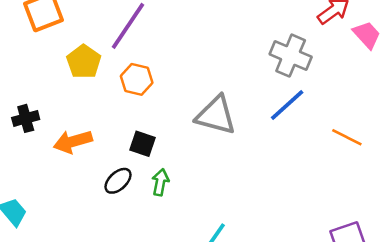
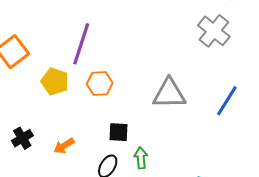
gray cross: (291, 56) -> (214, 31), turned 32
blue line: (287, 105) -> (227, 101), moved
orange arrow: (73, 142) -> (64, 146), size x0.7

